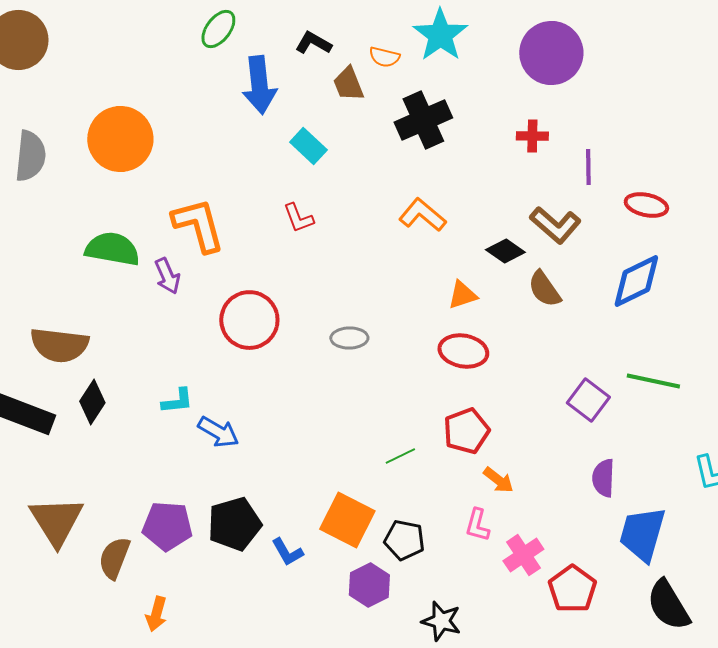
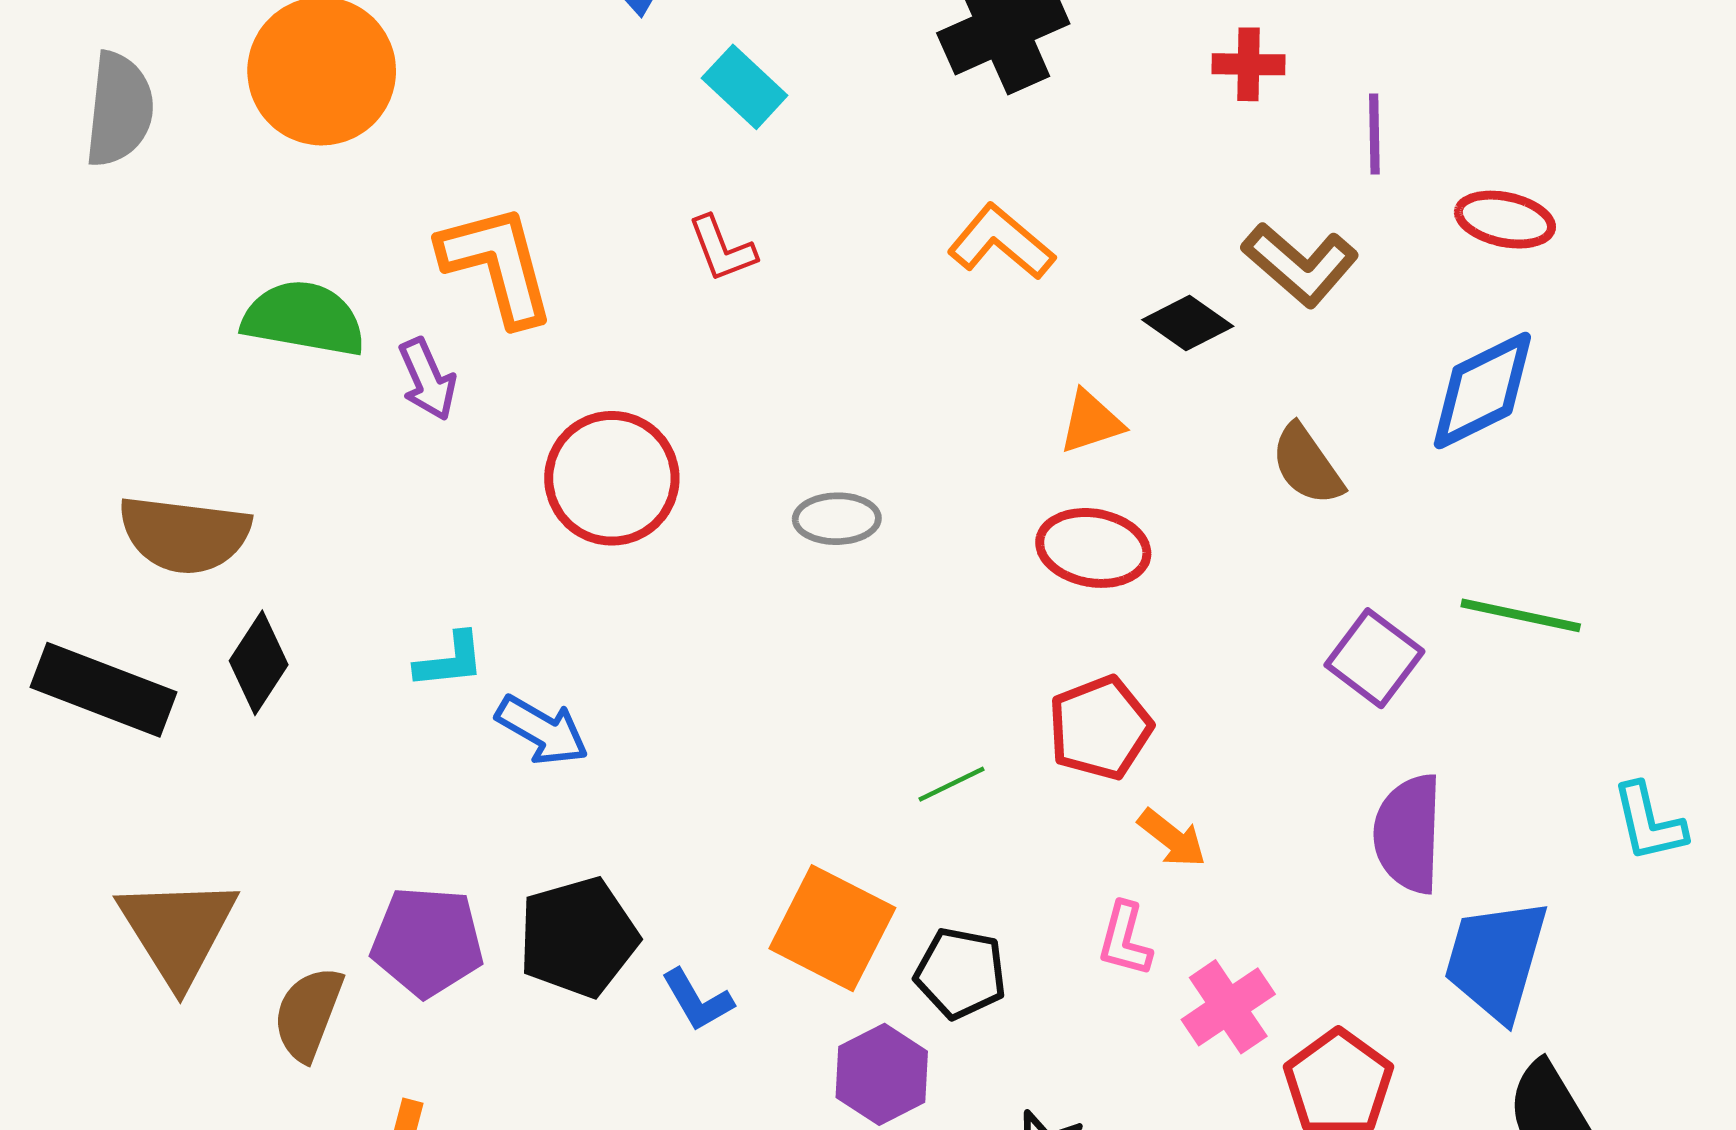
brown semicircle: (544, 289) -> (1307, 465), moved
purple semicircle: (603, 478) -> (1408, 834), size x1.4

